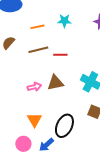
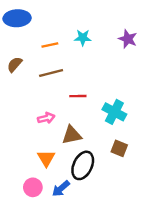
red line: (60, 55) -> (78, 96), moved
brown triangle: (55, 83) -> (72, 135), moved

